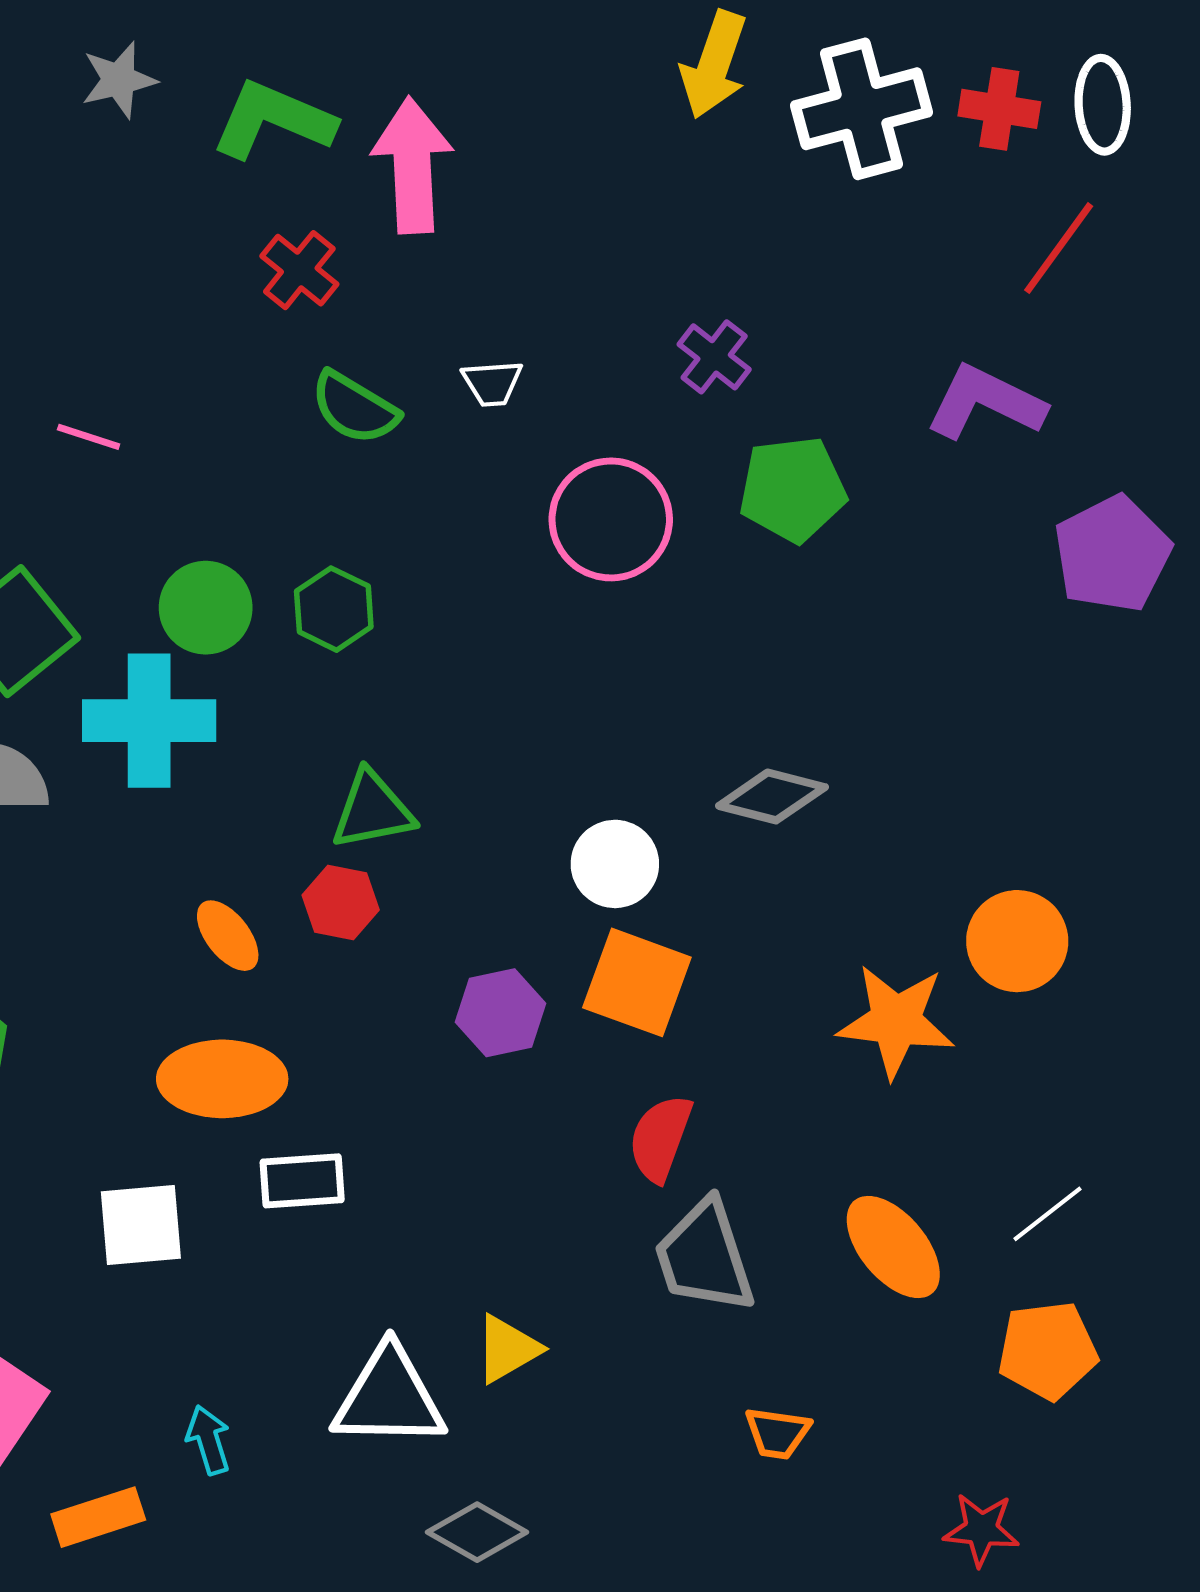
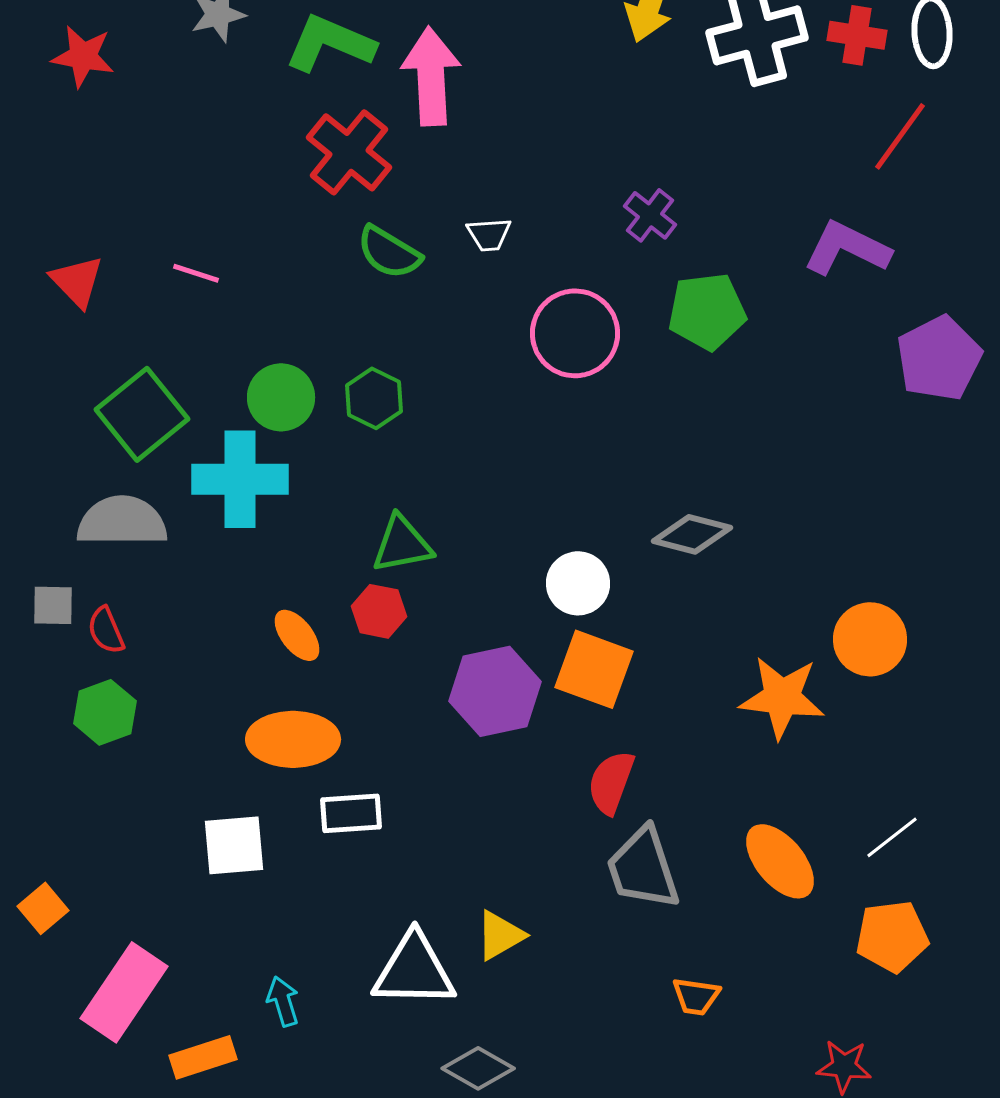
red cross: (299, 270) -> (349, 152), size x1.5
purple hexagon: (501, 1013) -> (495, 691), size x1.4

